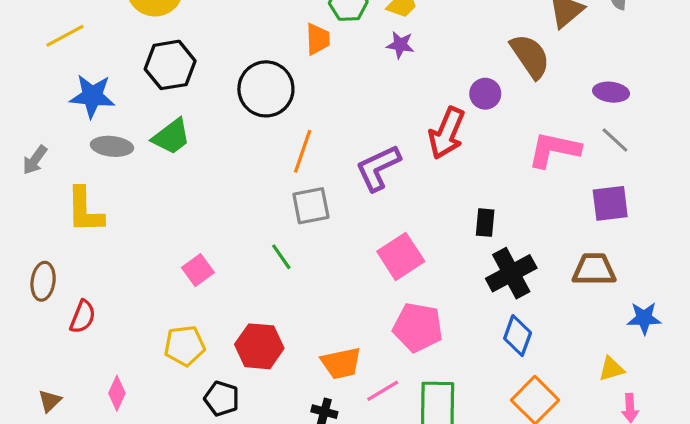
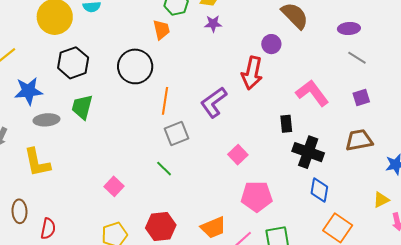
green trapezoid: (171, 137) -> (82, 107), turned 152
pink L-shape: (554, 150) -> (312, 93), moved, turned 52
purple square: (610, 203) -> (361, 97), size x0.7
pink square: (401, 256) -> (238, 155), size x0.7
black cross: (511, 273) -> (308, 152), turned -32

